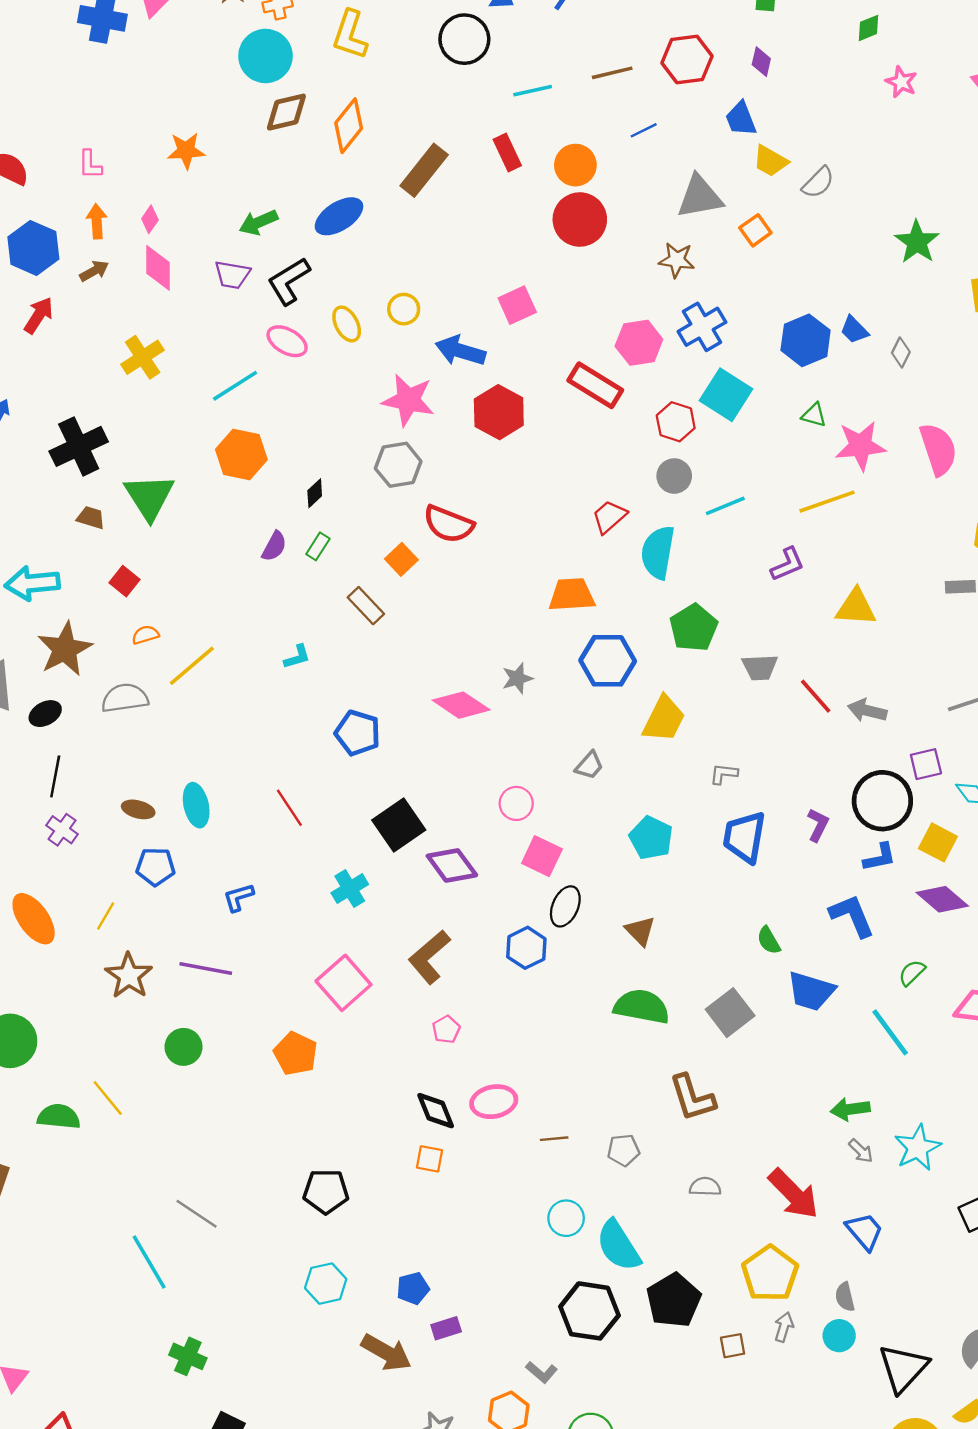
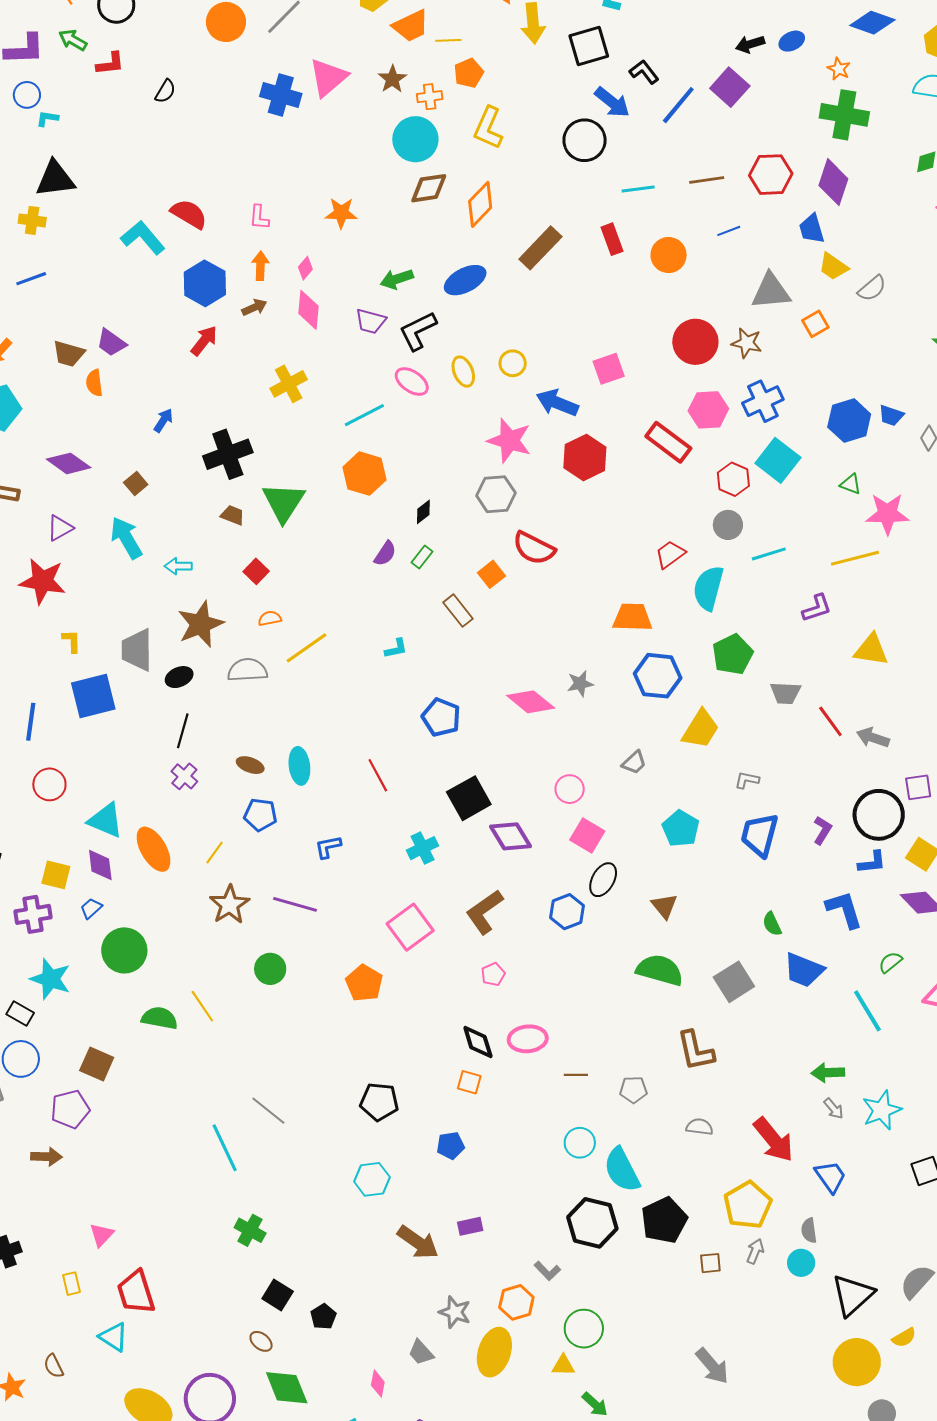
purple diamond: (761, 62) -> (833, 182), size x1.8
red circle: (580, 219) -> (695, 342), moved
blue trapezoid: (854, 330) -> (891, 415), turned -32
cyan arrow: (32, 583) -> (178, 566), size x0.6
blue pentagon: (413, 1288) -> (451, 1145), moved

